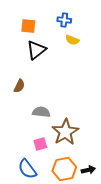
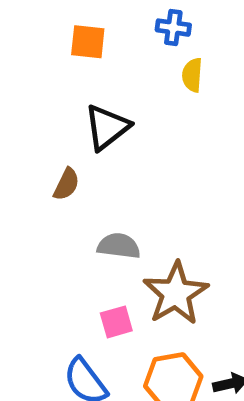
yellow semicircle: (72, 40) -> (192, 75), turned 72
black triangle: (36, 50) -> (107, 127), moved

